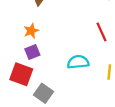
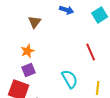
cyan semicircle: (78, 62) -> (70, 79), turned 66

